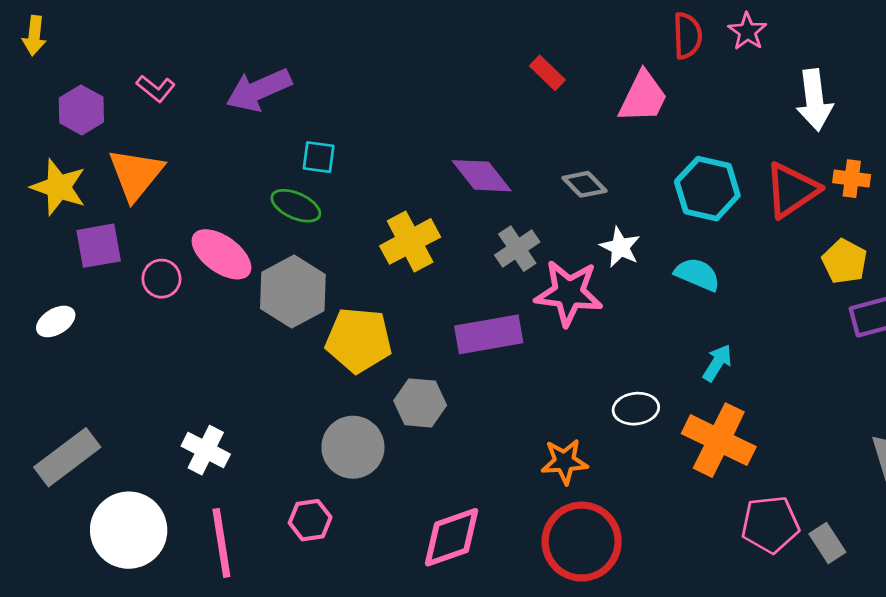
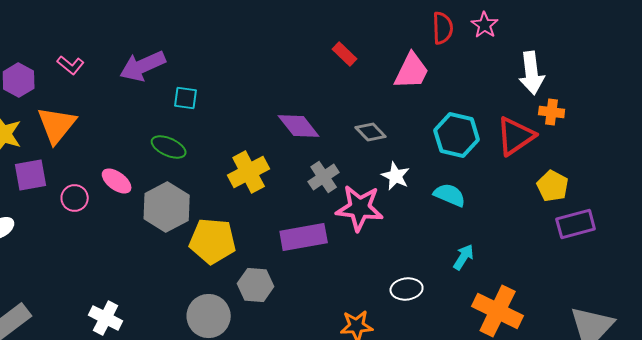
cyan square: (319, 157) -> (186, 98), moved
orange cross: (852, 179) -> (552, 112), moved
pink ellipse: (221, 254) -> (117, 181), size x0.7
orange cross: (719, 440) -> (498, 311), moved

